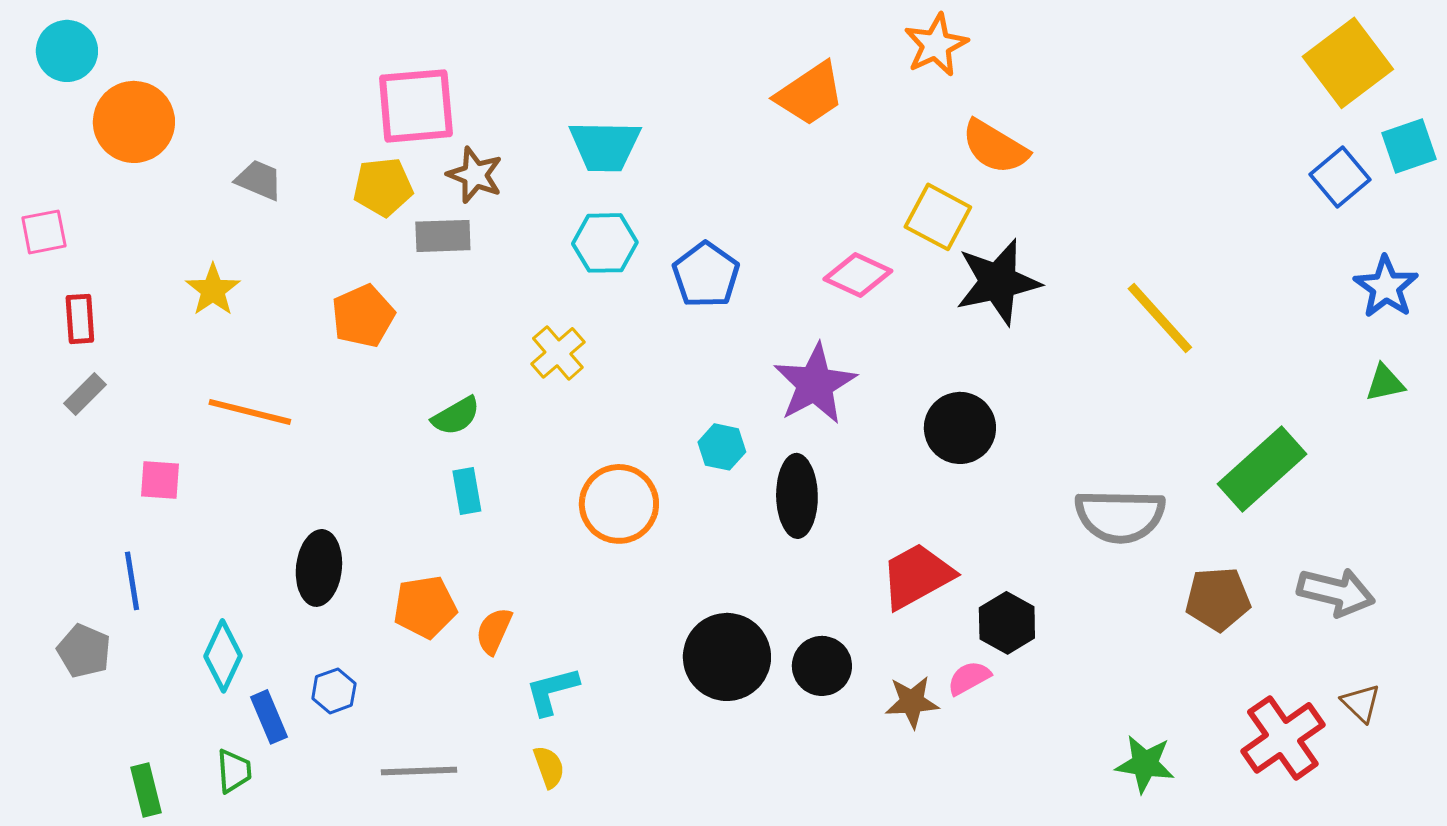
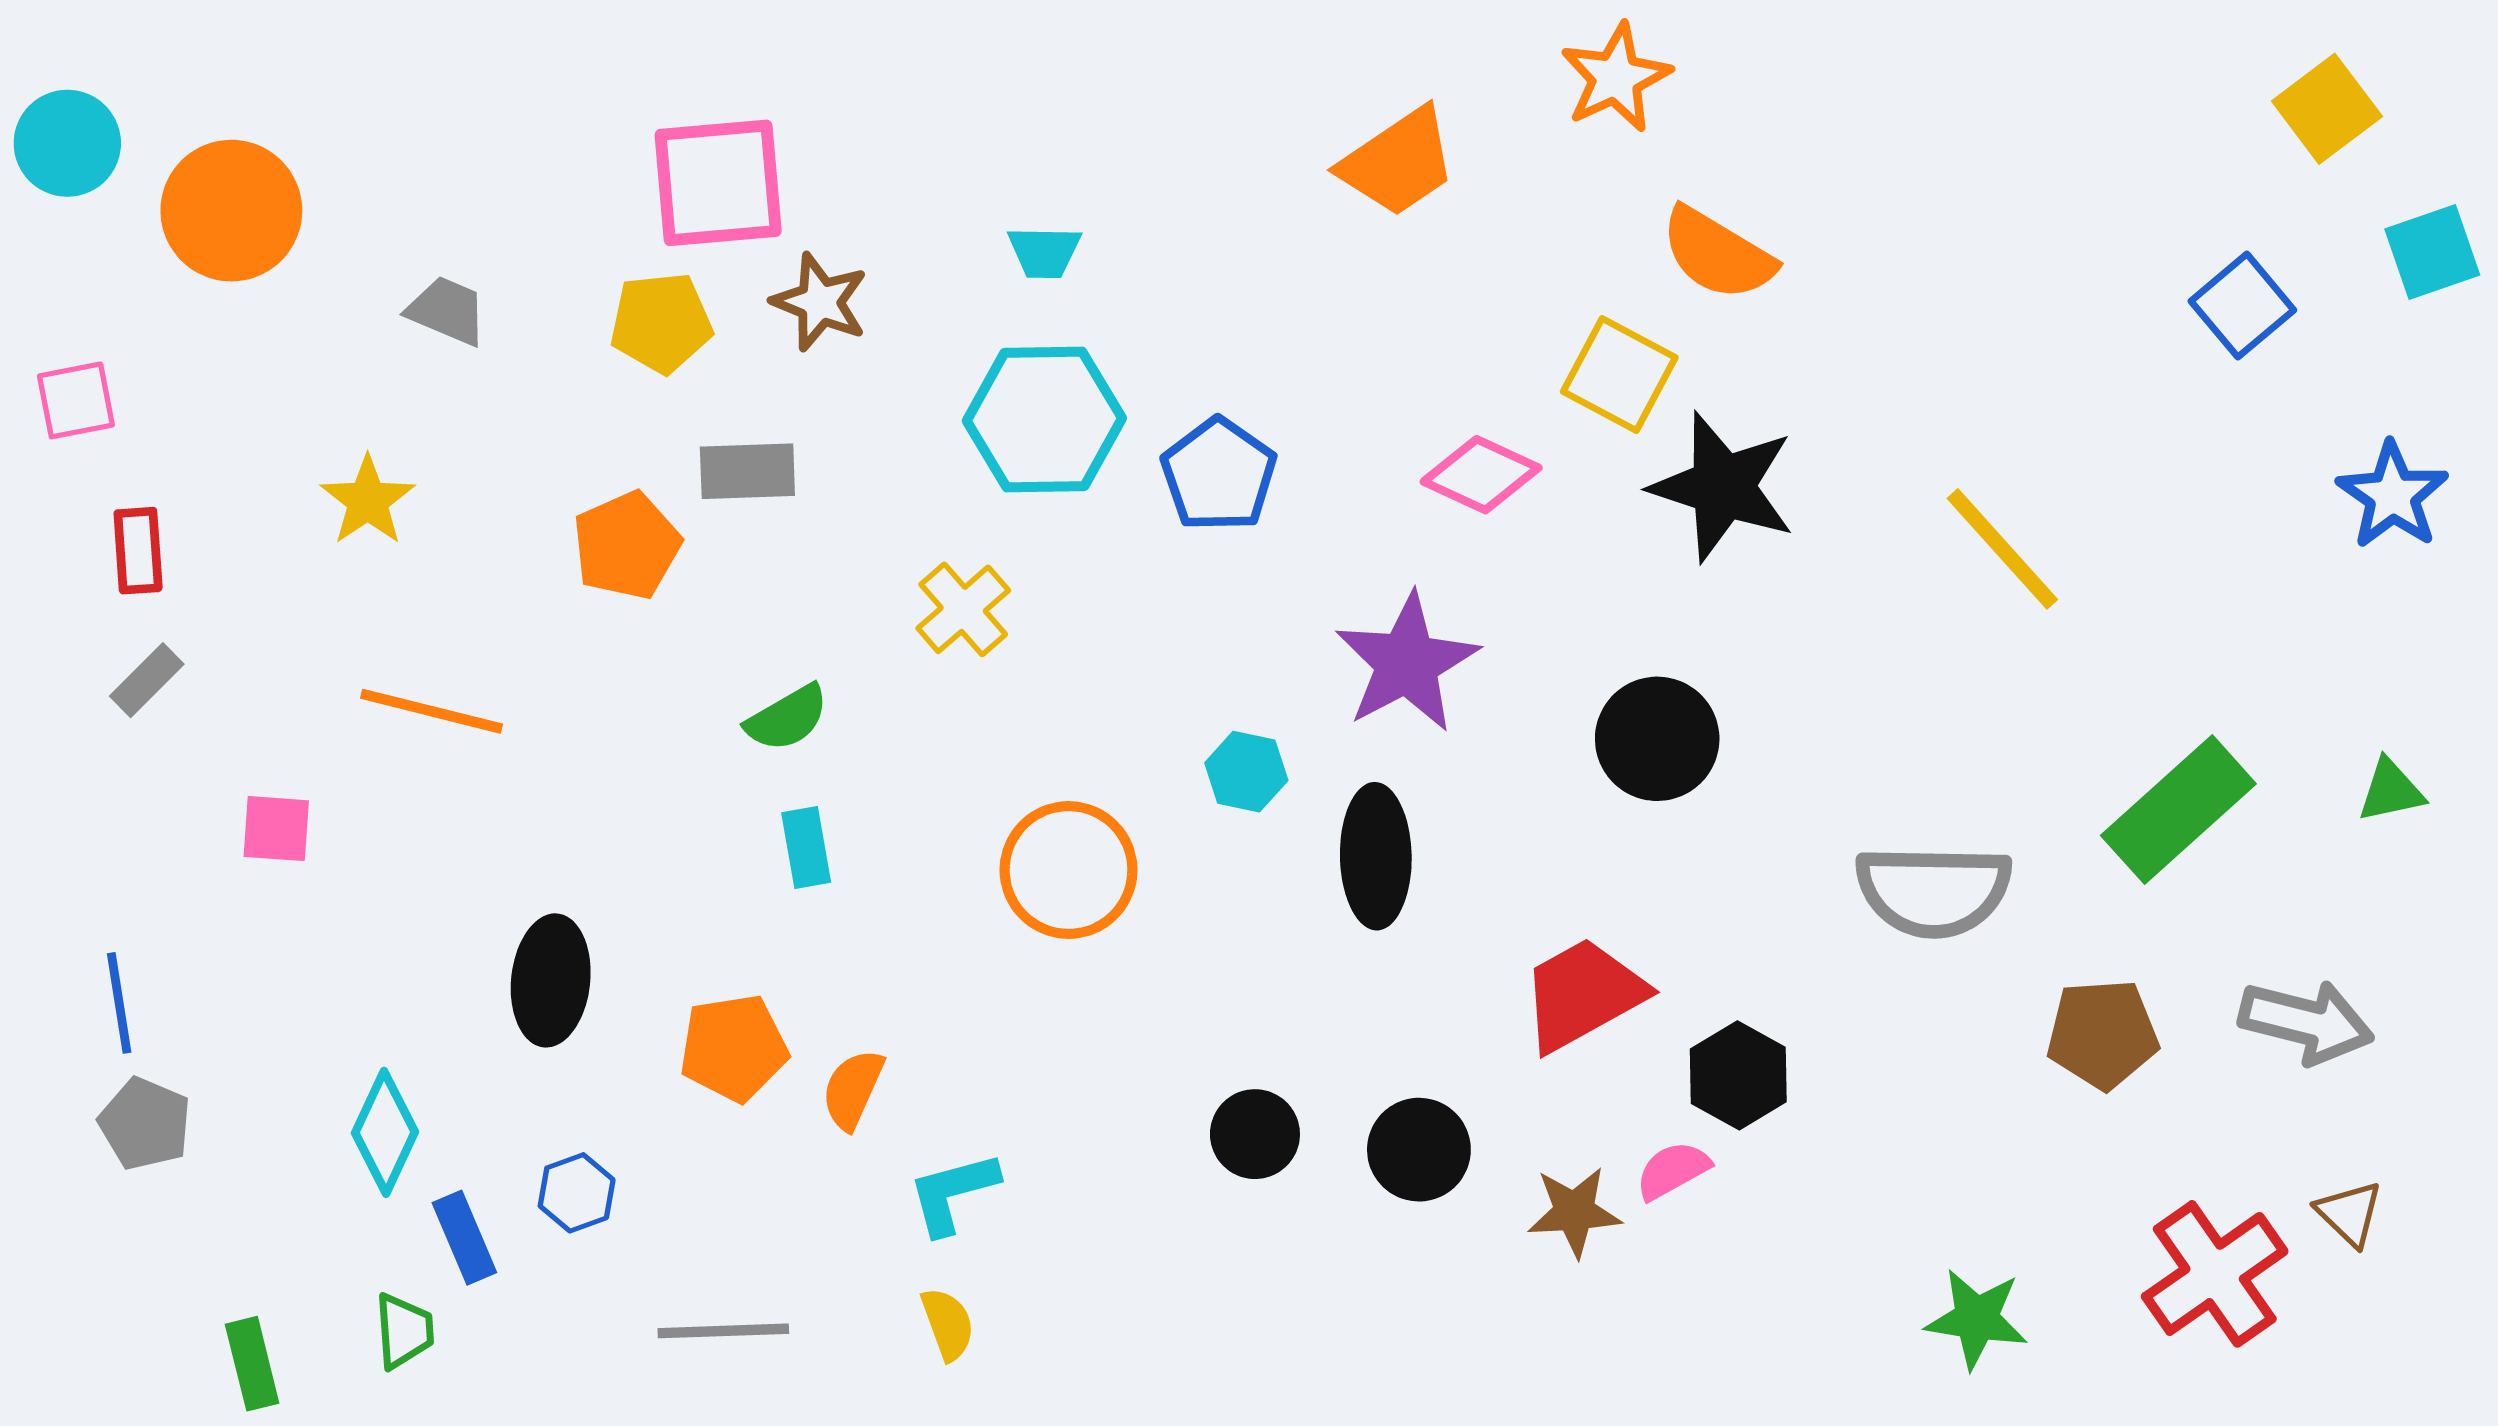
cyan circle: (67, 51) -> (67, 143), moved
yellow square: (1348, 63) -> (2327, 109), size x0.7
cyan trapezoid: (605, 146) -> (1044, 252), size x0.6
blue square: (1340, 177) -> (2242, 306), moved
gray rectangle: (443, 236) -> (747, 471), moved
cyan hexagon: (605, 243) -> (1044, 419), size x1.4
black star: (998, 282) -> (1723, 487), turned 30
green triangle: (1385, 383) -> (2391, 791), moved
blue line: (132, 581) -> (119, 1003), moved
black circle: (727, 657) -> (1255, 1134), size x0.6

